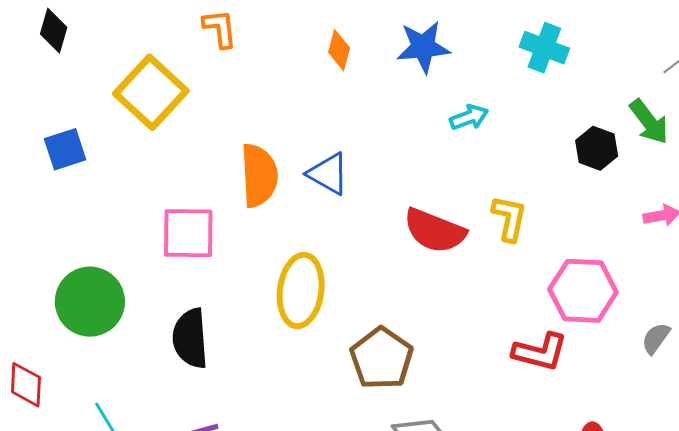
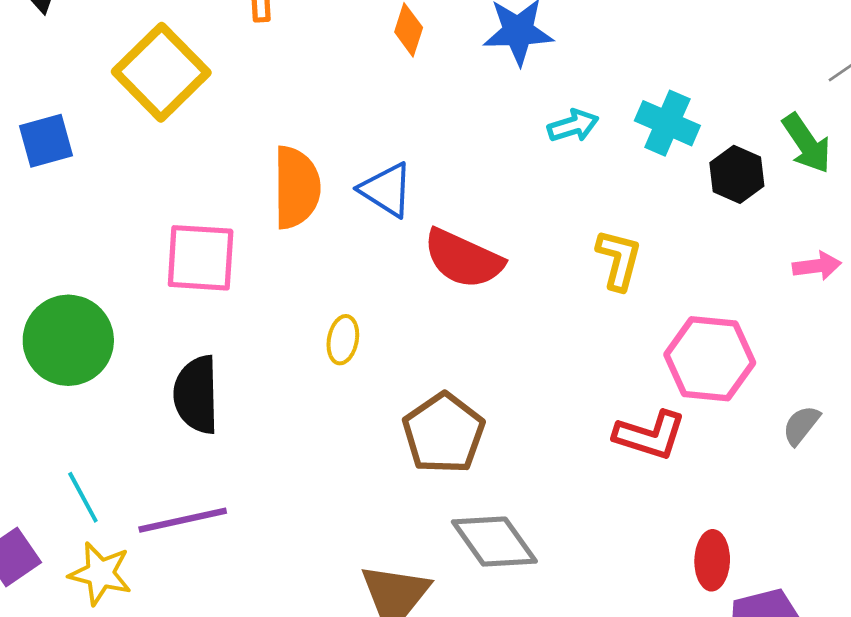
cyan cross: (544, 48) -> (667, 123), moved
red semicircle: (435, 231) -> (463, 259), moved
yellow ellipse: (301, 291) -> (343, 340), size x0.5

